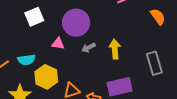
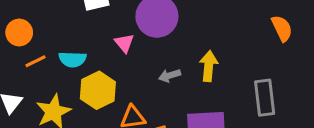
pink triangle: (58, 44) -> (124, 43), turned 32
gray arrow: (89, 48) -> (170, 76), moved

